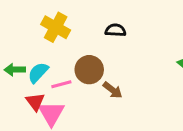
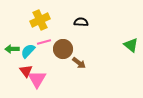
yellow cross: (56, 27) -> (40, 20), turned 36
pink line: (61, 84) -> (44, 42), moved

